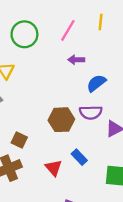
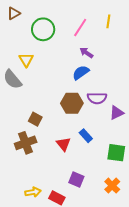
purple arrow: (76, 60) -> (86, 53), turned 32
blue semicircle: (96, 83) -> (81, 73), moved

